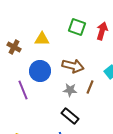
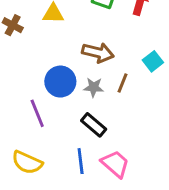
blue circle: (40, 71) -> (60, 82), moved
purple line: (23, 90) -> (37, 113), moved

